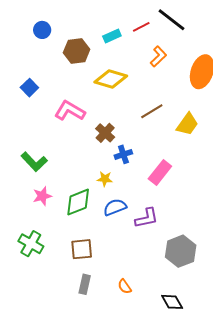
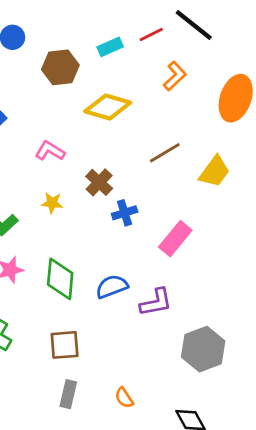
pink L-shape: (70, 111) -> (50, 151), size x0.7
yellow star: (105, 179) -> (52, 203), moved
green diamond: (78, 202) -> (60, 279), turned -64

